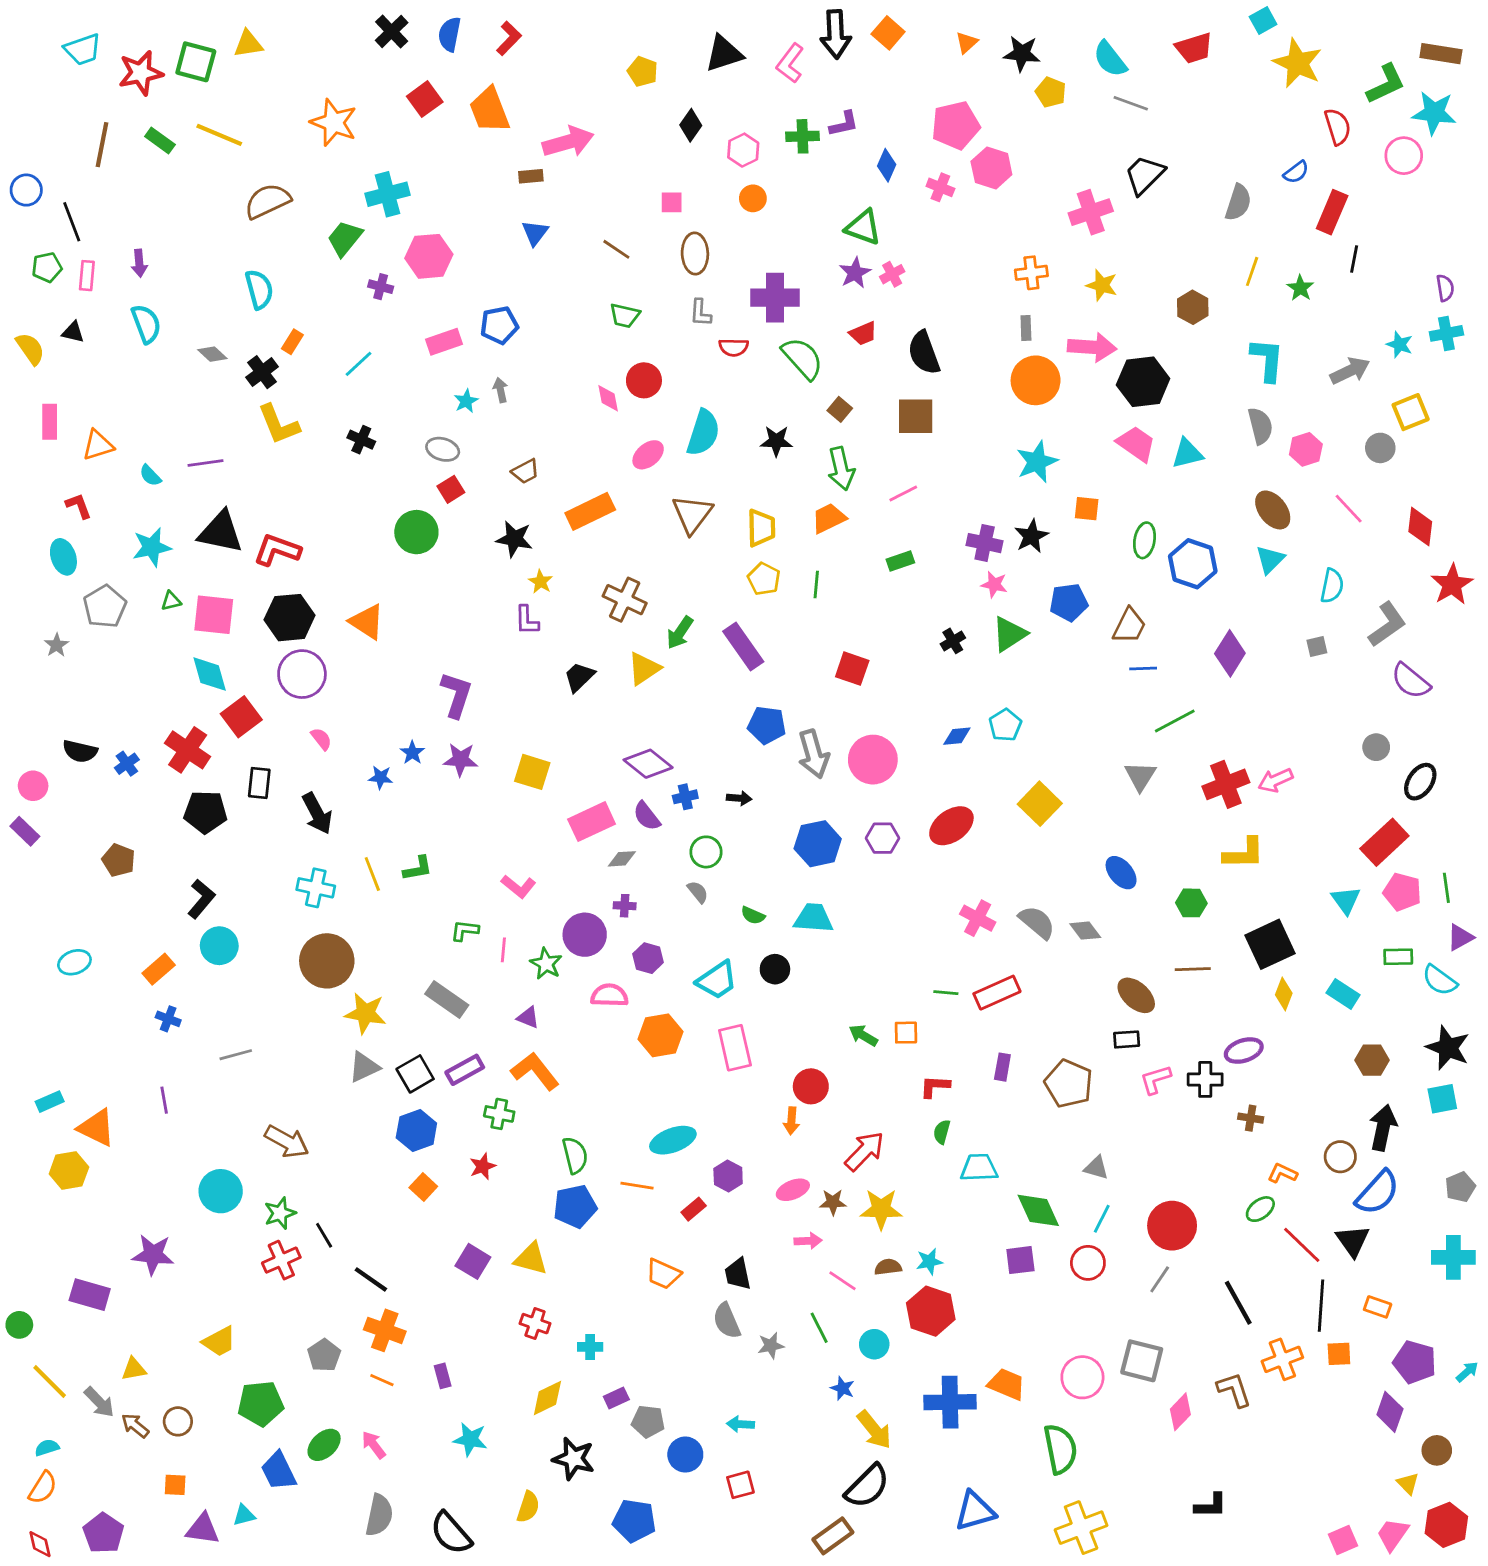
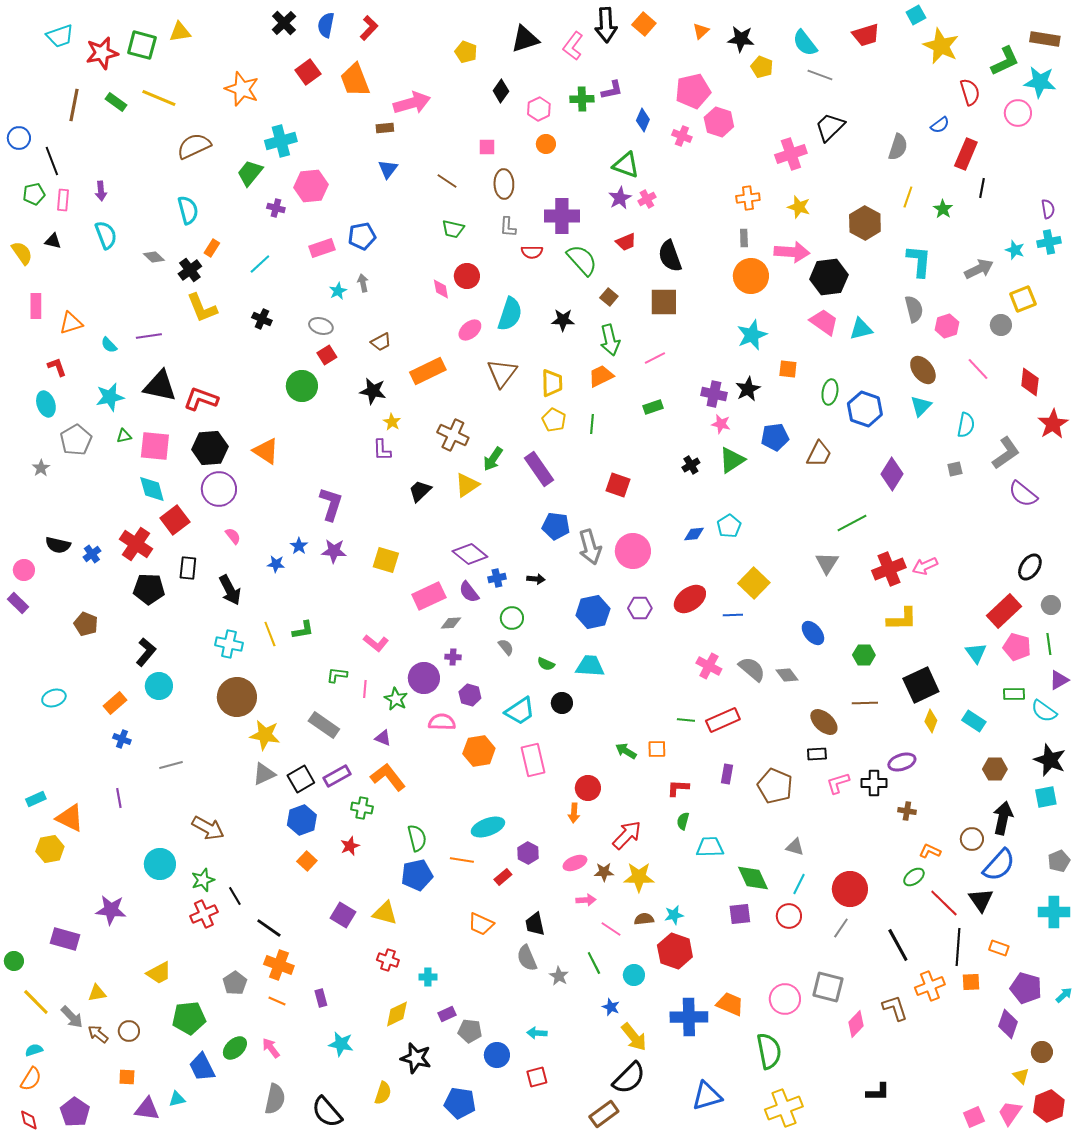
brown hexagon: (1193, 307) -> (865, 223), size x1.4
blue line: (1143, 669) -> (733, 615), moved
gray circle: (1376, 747) -> (1051, 605), moved
gray star: (771, 1346) -> (559, 976), turned -30

